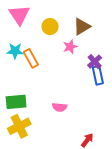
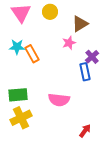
yellow circle: (50, 27) -> (50, 12), moved
blue rectangle: (98, 75) -> (85, 72), moved
pink semicircle: (60, 107) -> (59, 100), size x1.5

